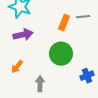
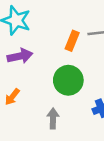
gray arrow: (40, 84) -> (53, 118), moved

